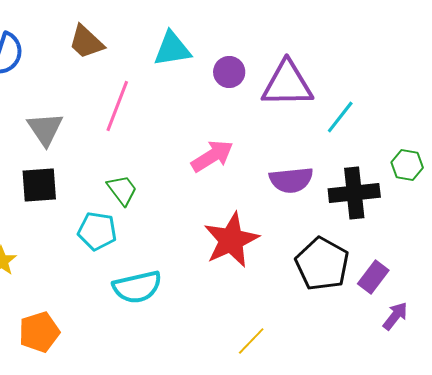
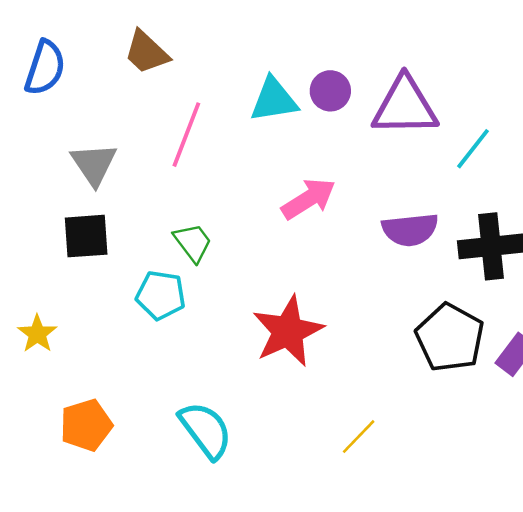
cyan triangle: (172, 49) -> (274, 100), moved
red star: (231, 240) -> (288, 331), moved
cyan semicircle: (137, 287) -> (206, 430), moved, turned -114

